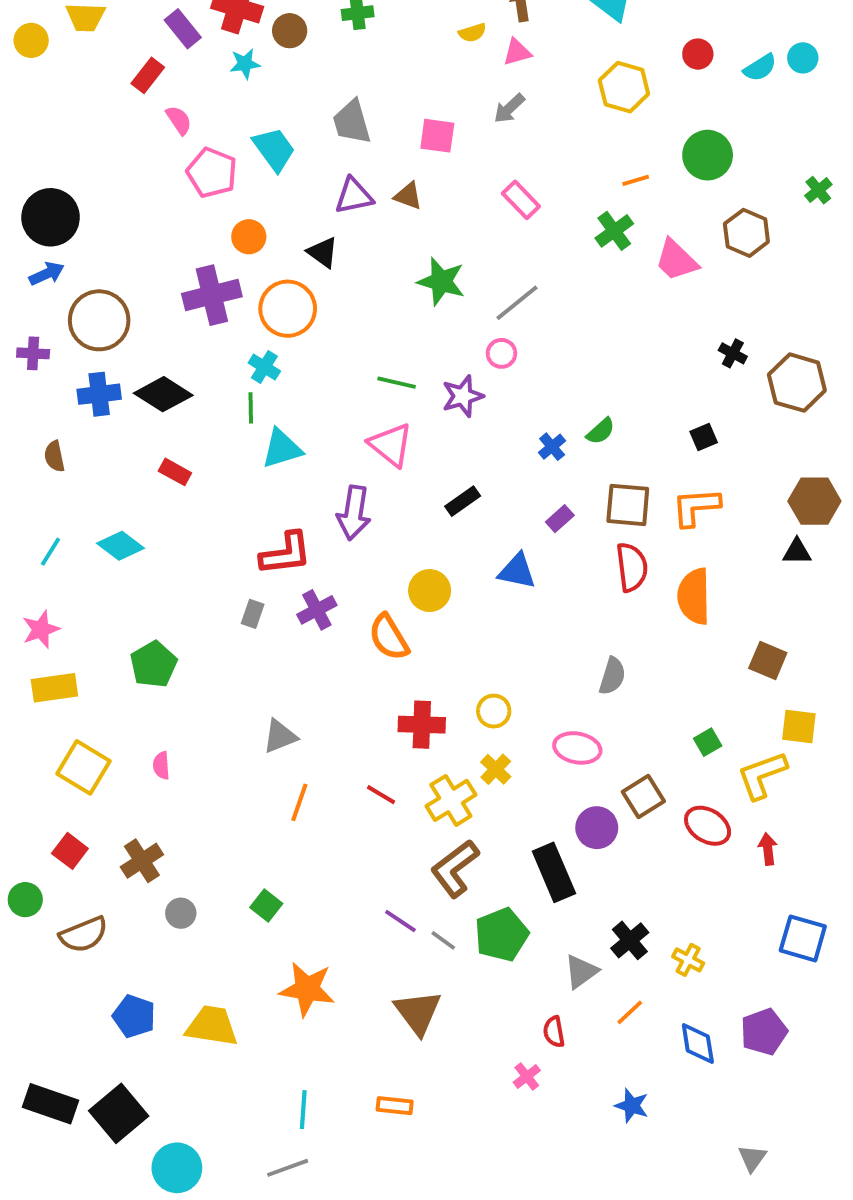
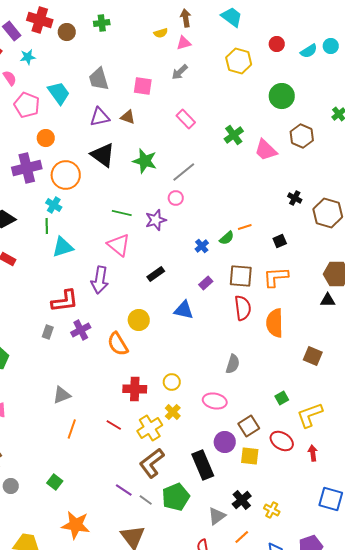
cyan star: (245, 64) -> (28, 57), moved
orange line: (636, 180) -> (245, 227), moved
black triangle: (323, 252) -> (103, 155), moved, size x1.5
yellow square: (799, 727) -> (250, 456), moved

